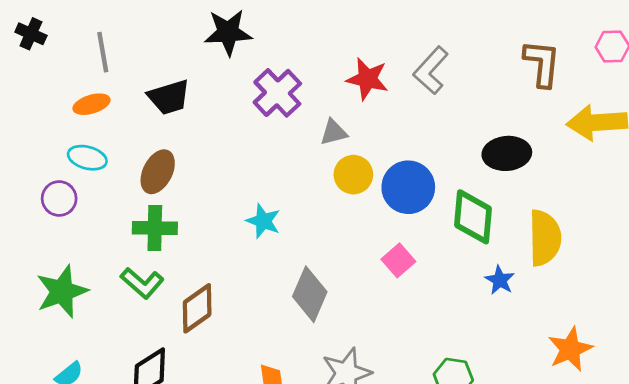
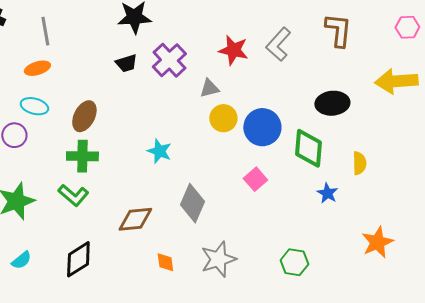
brown L-shape: (542, 63) -> (338, 30), moved
black trapezoid: (169, 97) -> (126, 63), moved, size x0.7
yellow semicircle: (545, 238) -> (359, 163), size x0.6
brown diamond: (197, 308) -> (135, 219), moved, turned 30

